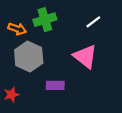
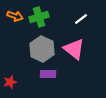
orange arrow: (17, 29) -> (15, 16), moved
gray hexagon: (29, 56) -> (42, 49), moved

